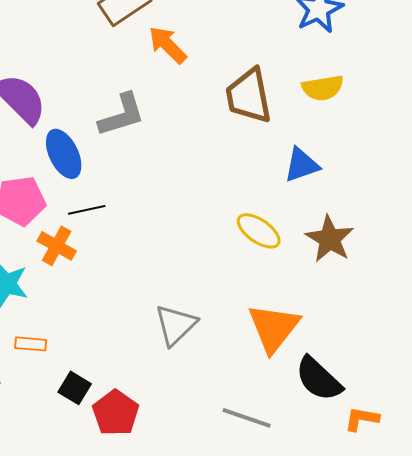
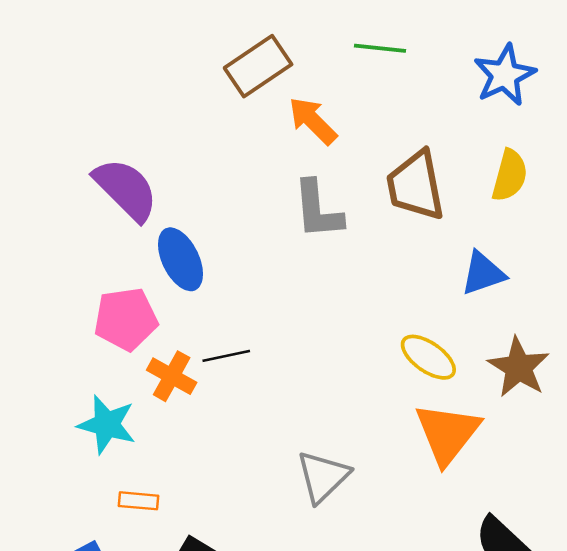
yellow semicircle: (323, 88) -> (510, 175), turned -66
gray L-shape: (122, 115) -> (318, 210), moved, turned 102
black line: (87, 210) -> (226, 356), moved
orange triangle: (274, 328) -> (447, 433), moved

